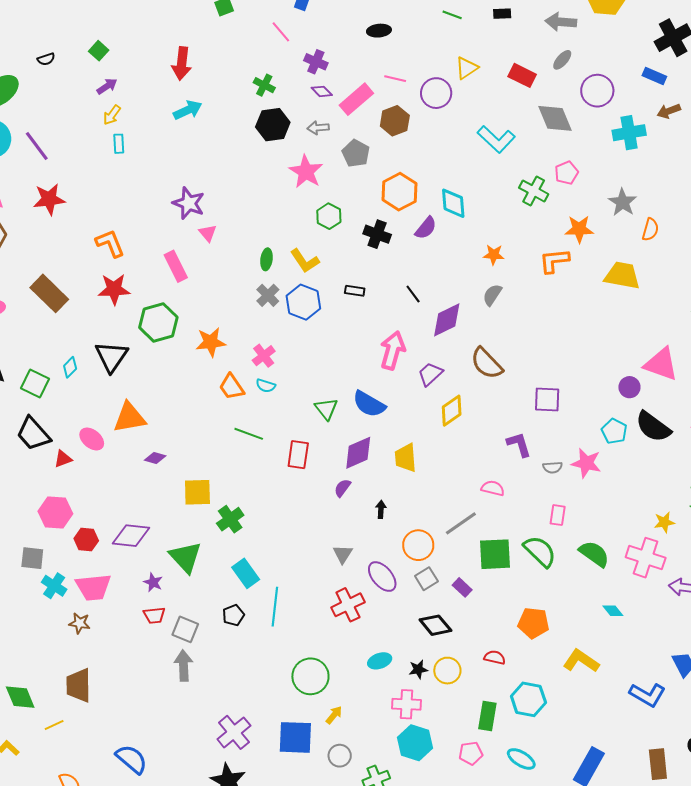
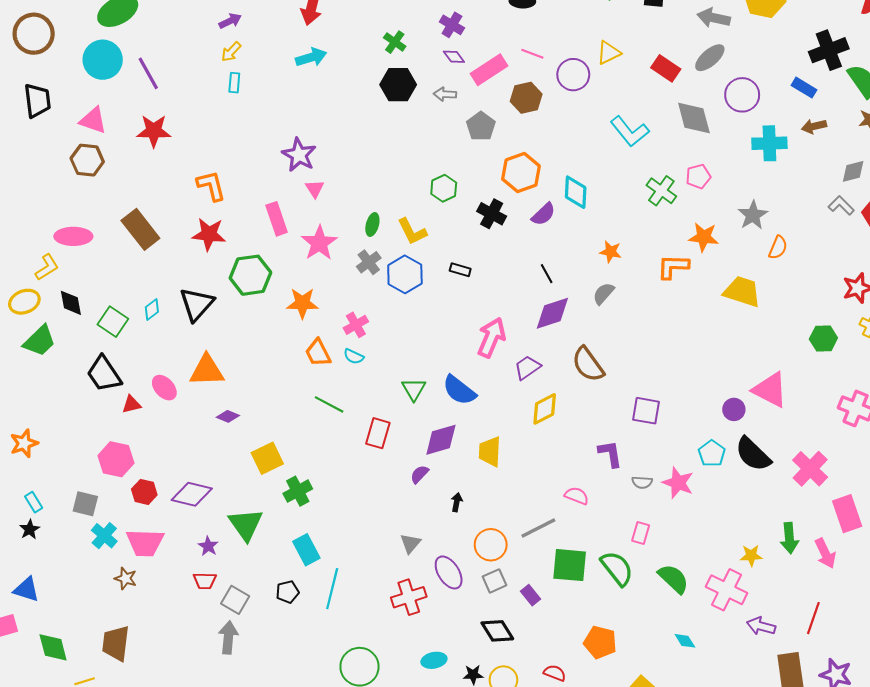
gray ellipse: (562, 60) -> (710, 58), size x1.4
pink star: (306, 172) -> (319, 243), moved
black line: (413, 294) -> (547, 274), moved
yellow square: (197, 492) -> (267, 458), turned -32

